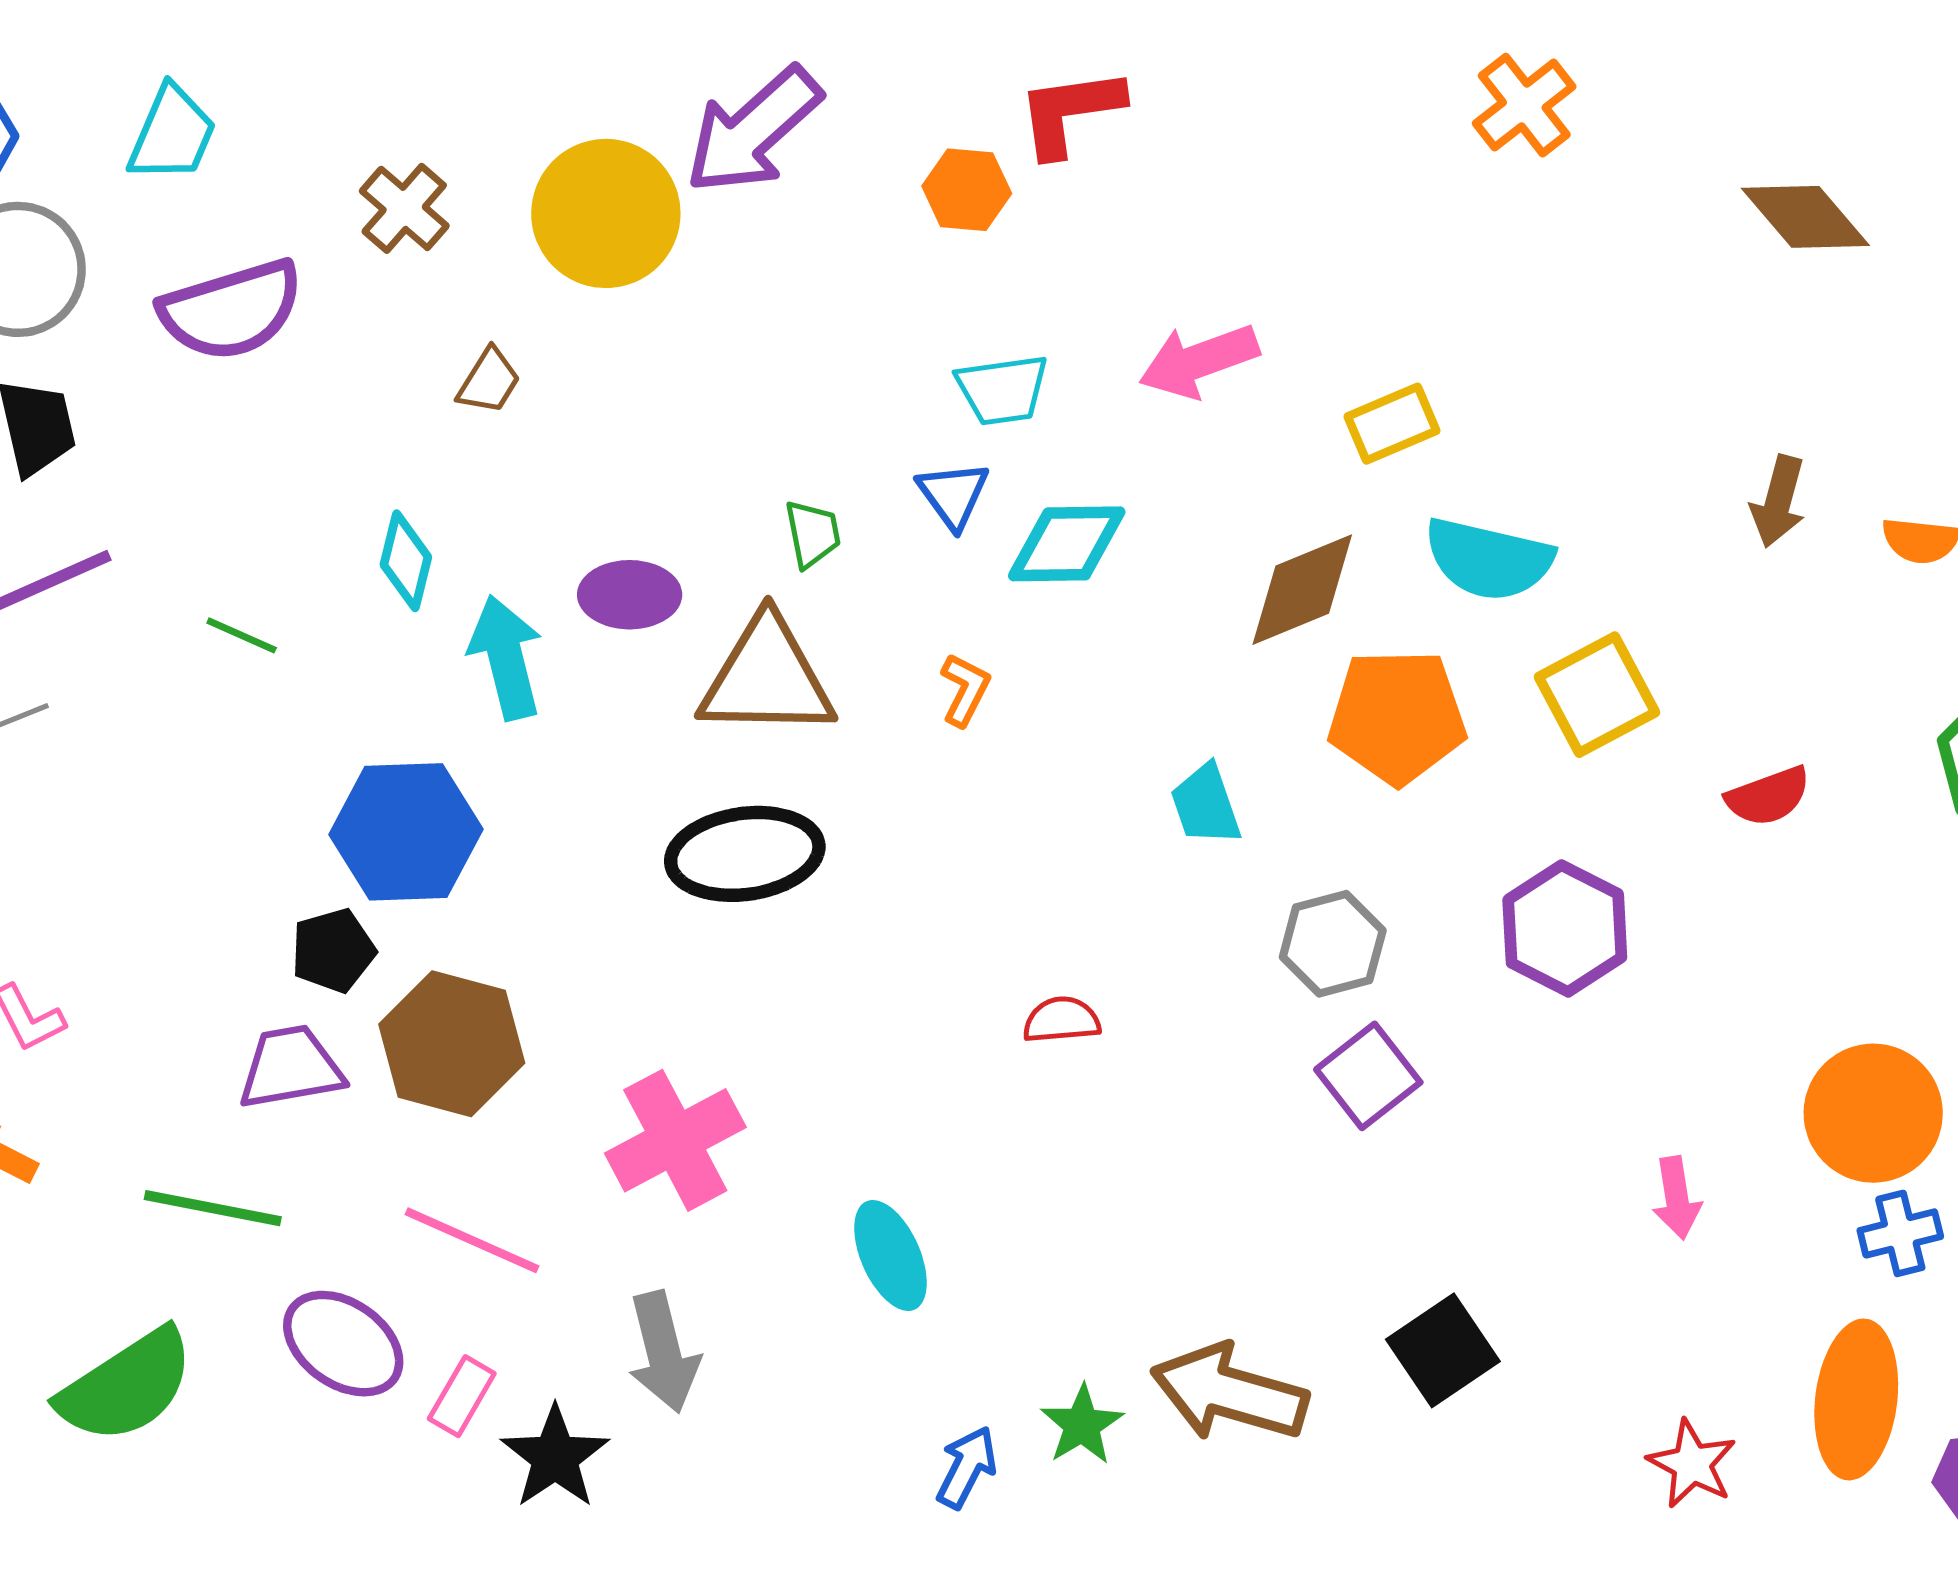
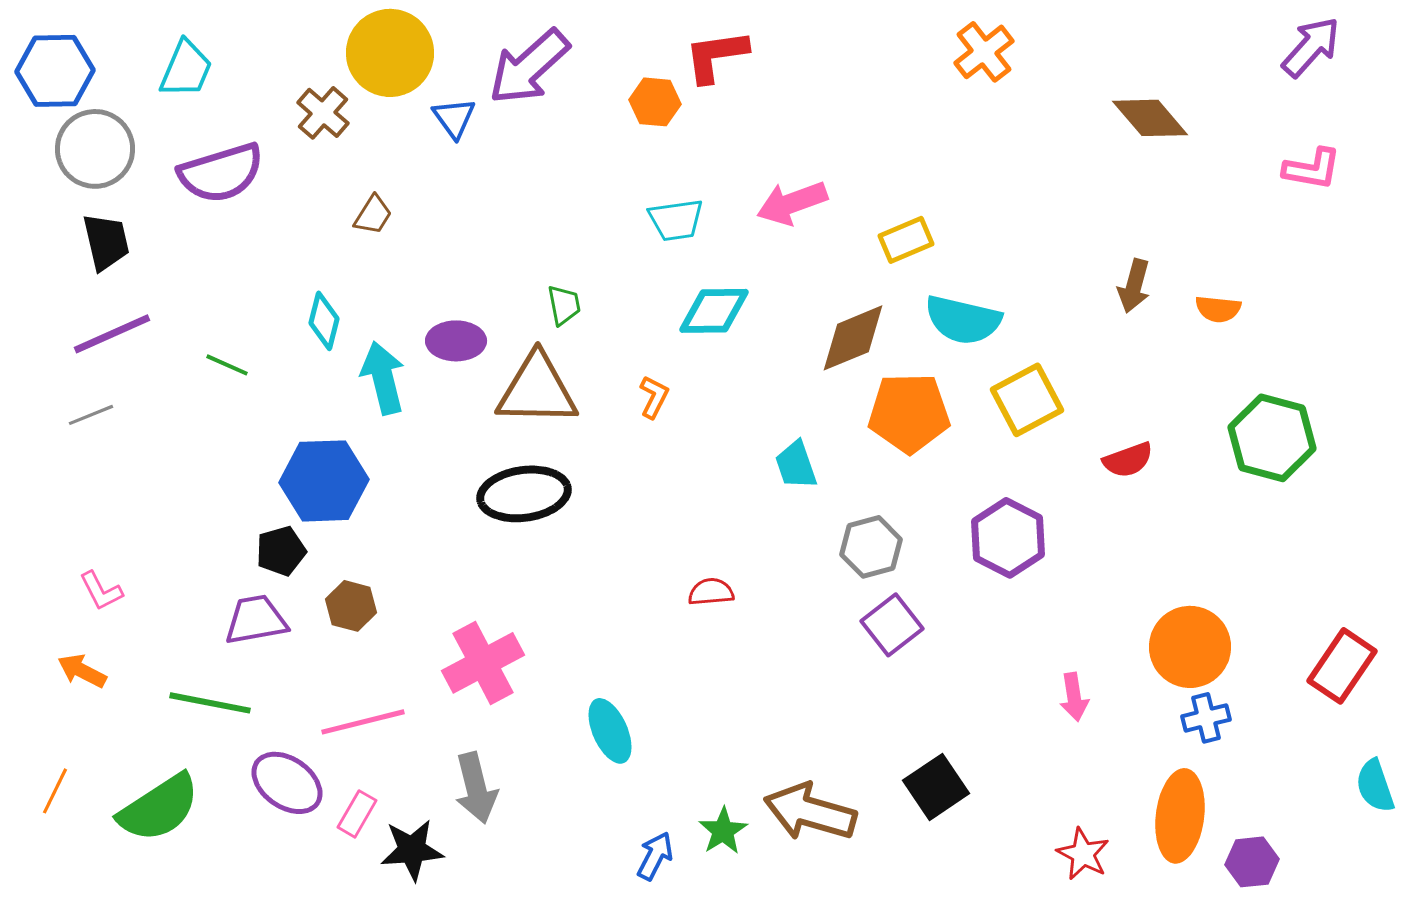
yellow circle: (606, 213) -> (390, 53), moved
blue triangle: (953, 495) -> (454, 118), moved
brown hexagon: (452, 1044) -> (351, 606), size x0.6
pink line: (472, 1240) -> (363, 722), turned -38
black star: (555, 1457) -> (412, 850), turned 30

